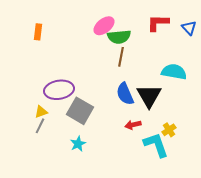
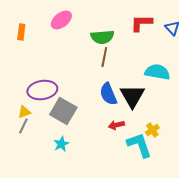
pink ellipse: (104, 26) -> (61, 20), moved

